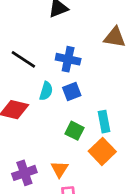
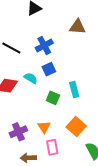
blue cross: (68, 59) -> (44, 45), turned -36
cyan semicircle: (46, 91) -> (31, 78), moved, turned -72
orange square: (102, 151) -> (76, 127), moved

